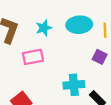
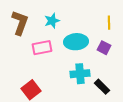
cyan ellipse: (79, 25) -> (76, 42), moved

